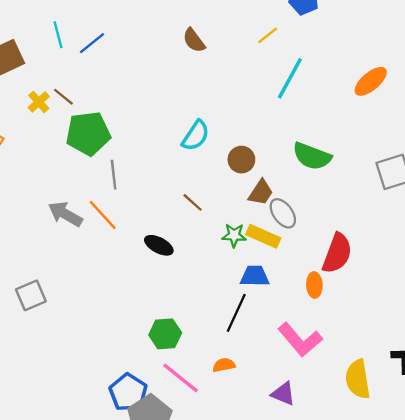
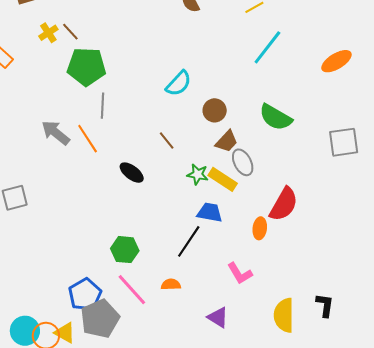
pink L-shape: (300, 340) -> (240, 273), size x0.7

